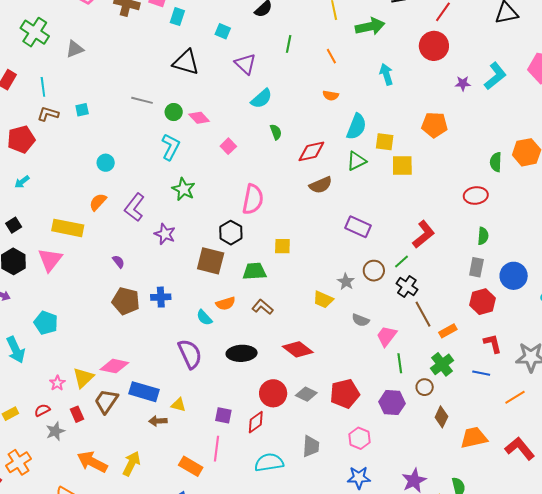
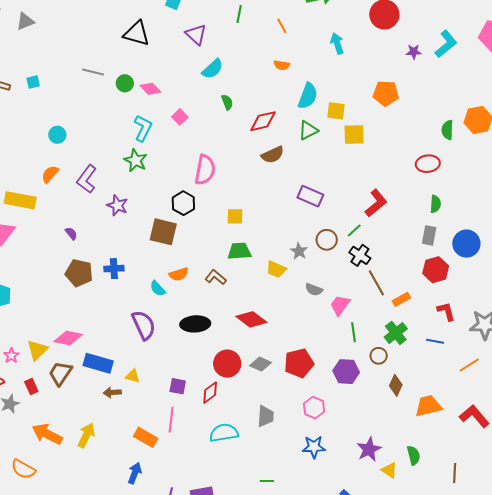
cyan L-shape: (171, 147) -> (143, 128), moved
green trapezoid: (254, 271) -> (239, 251), moved

